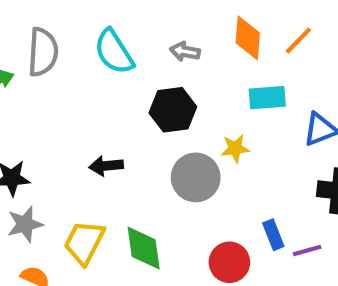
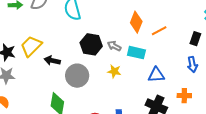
gray arrow: (185, 51) -> (114, 46), moved
gray circle: (196, 177) -> (77, 76), moved
yellow trapezoid: (84, 242) -> (31, 46), moved

